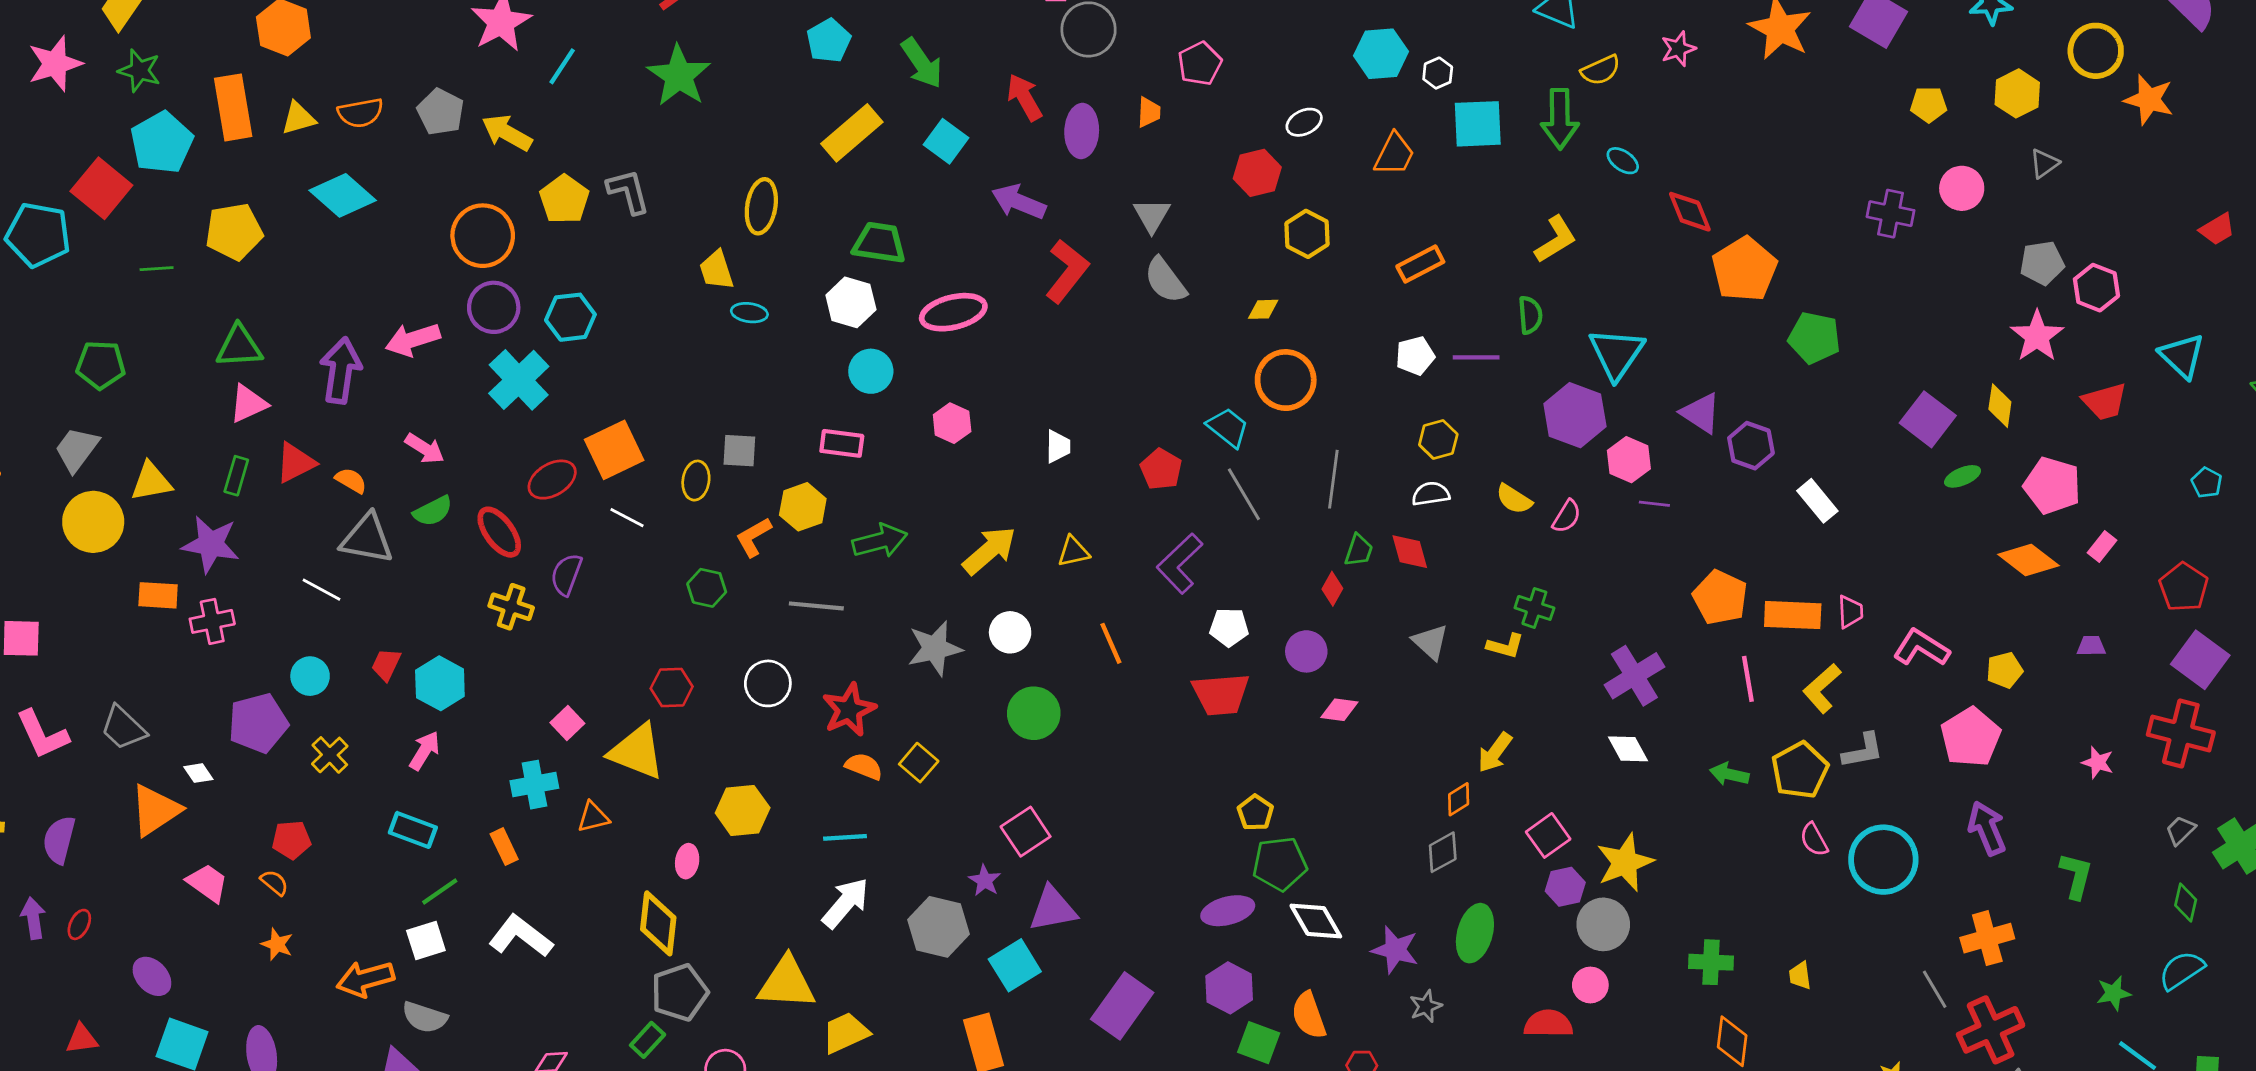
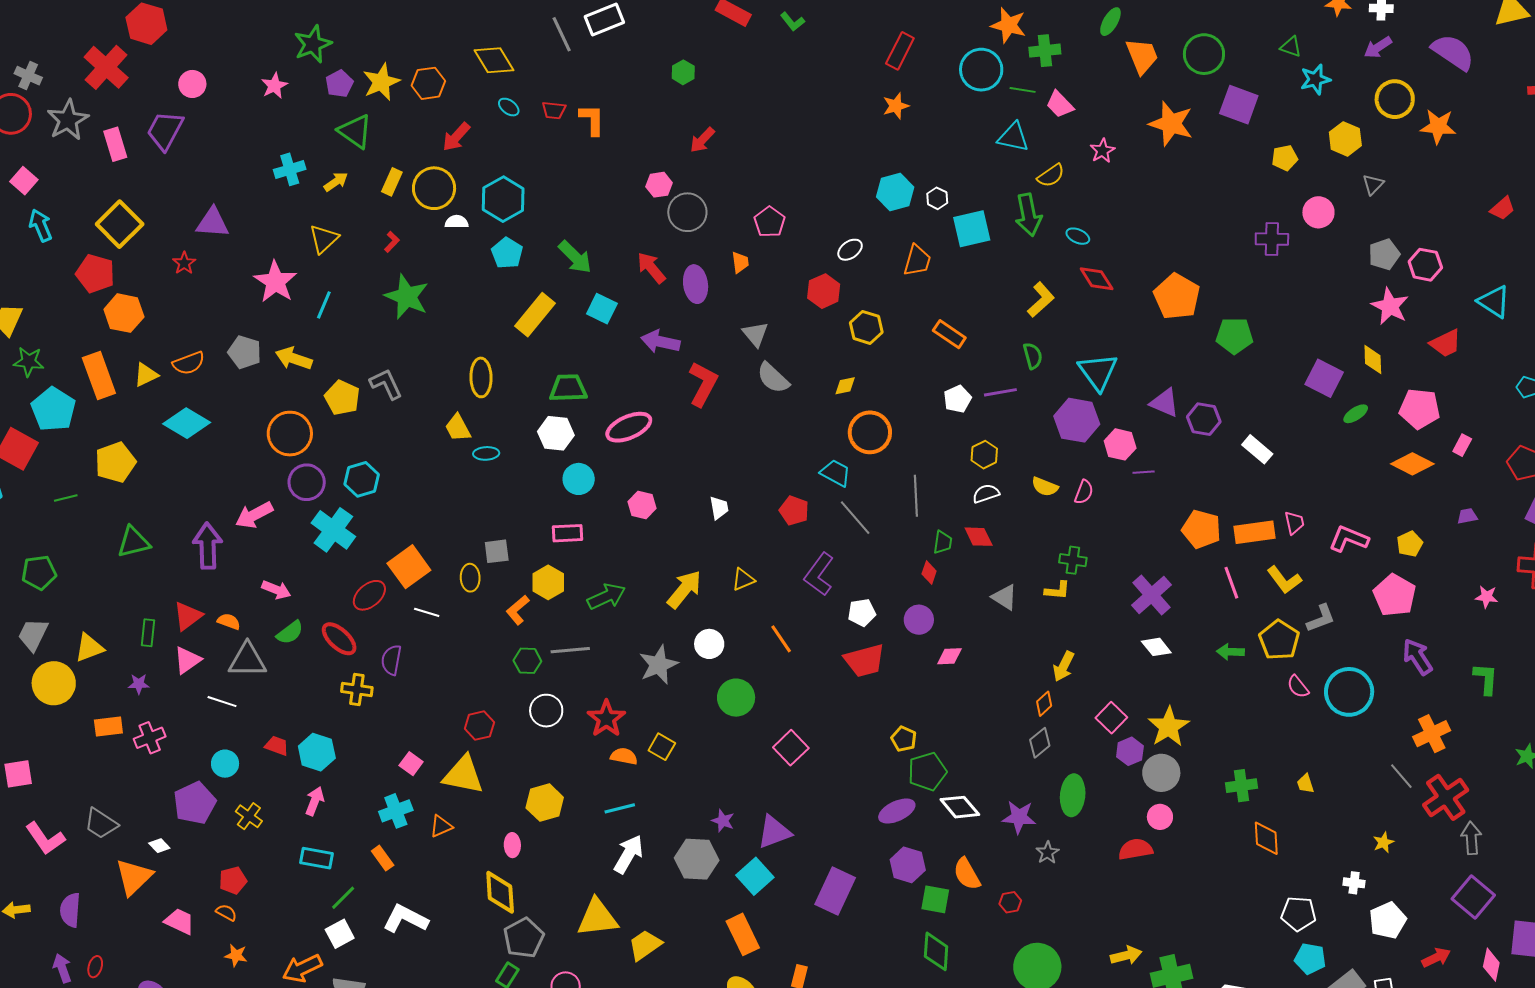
red diamond: (1690, 212) -> (1097, 279), moved
orange rectangle: (1420, 264) -> (949, 334), turned 72
pink triangle: (248, 404) -> (187, 660), moved
purple star: (211, 544) -> (139, 684), size x0.5
green hexagon: (707, 588) -> (527, 661), moved
red trapezoid: (386, 664) -> (277, 746), turned 95
yellow L-shape: (1822, 688) -> (1284, 580), turned -75
pink square: (1026, 832) -> (791, 748), moved

